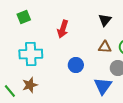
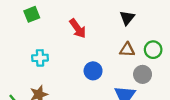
red arrow: (63, 29) -> (78, 28), turned -54
cyan cross: (31, 54) -> (40, 58), size x0.6

